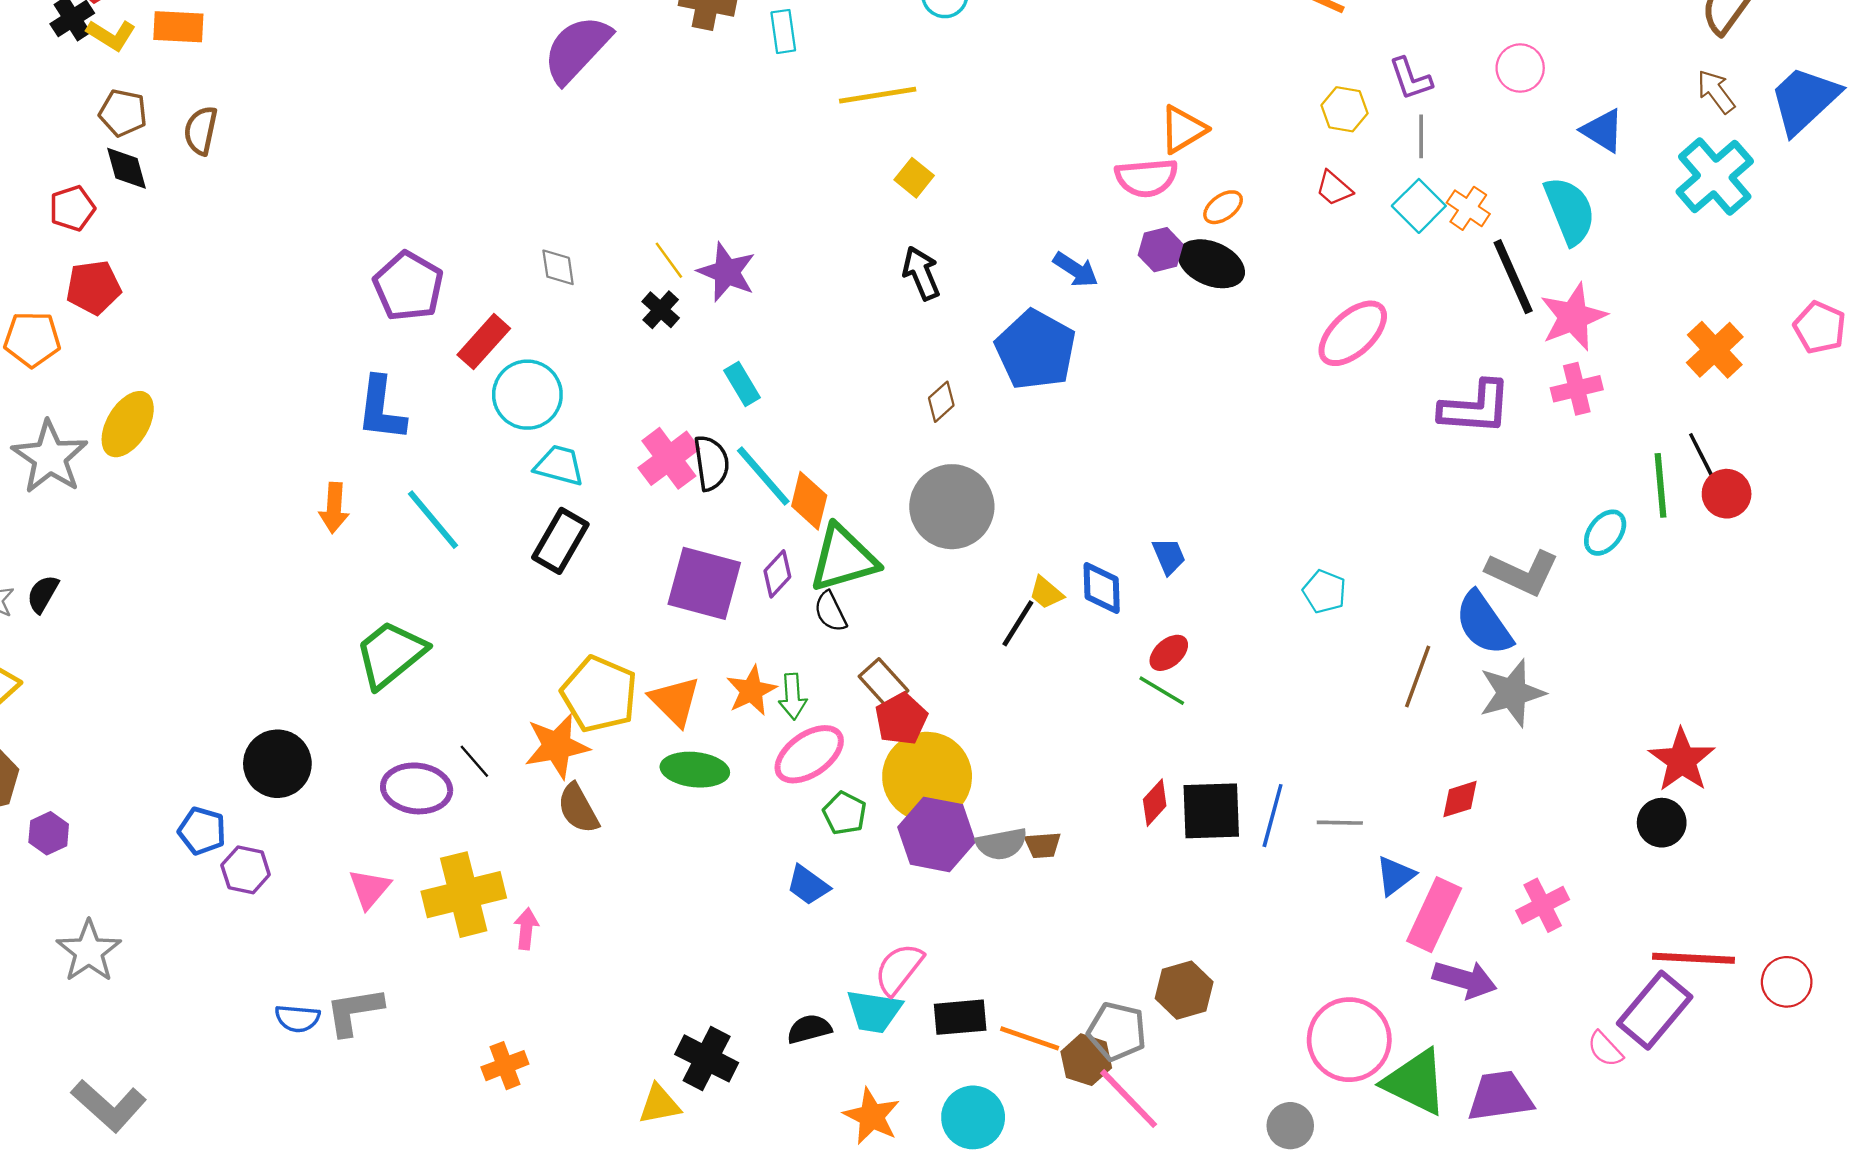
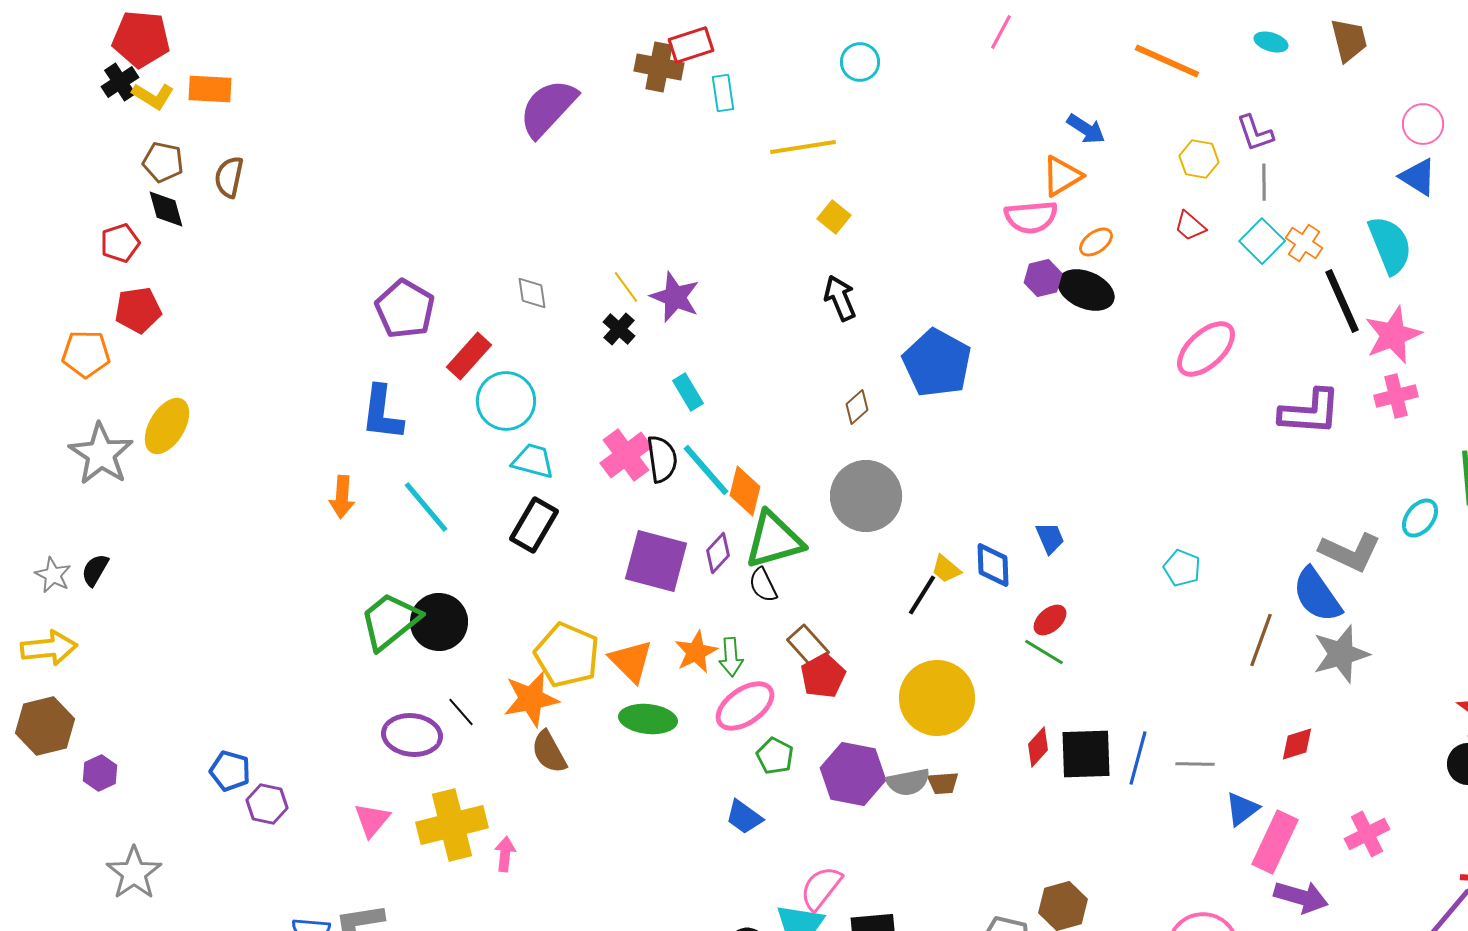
pink circle: (1520, 68) -> (1423, 124), moved
blue arrow: (1076, 270) -> (1086, 129), moved
black circle: (277, 764) -> (439, 622), moved
yellow circle: (927, 777) -> (937, 698), moved

